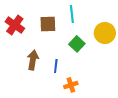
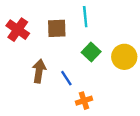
yellow circle: (105, 33) -> (124, 57), moved
blue line: (56, 66) -> (66, 78), turned -40

